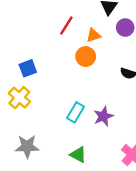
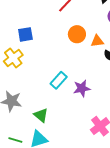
orange triangle: (93, 35) -> (97, 41), moved
green triangle: (78, 155) -> (41, 115), moved

